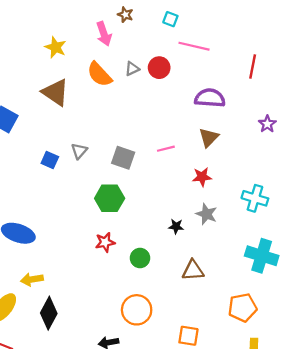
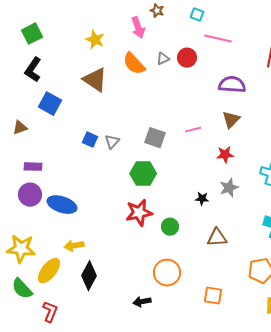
gray triangle: (79, 151) -> (112, 142), moved
gray star: (206, 214) -> (229, 188), turned 30
red star: (105, 242) -> (139, 213), size x1.5

